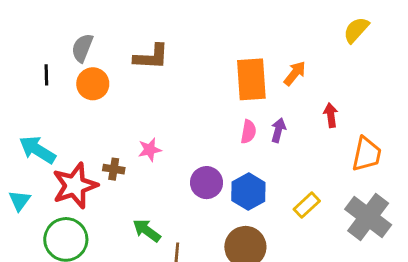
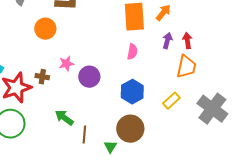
orange circle: (93, 84) -> (45, 29), moved
purple arrow: (278, 130) -> (167, 41), moved
orange trapezoid: (367, 154) -> (186, 67), moved
purple circle: (207, 183) -> (89, 77), moved

